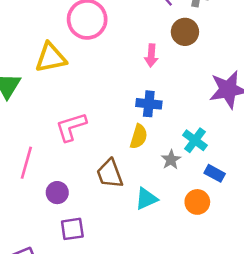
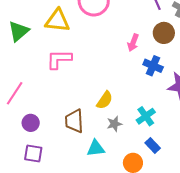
blue cross: (149, 104) -> (153, 66), moved
pink L-shape: (71, 127) -> (59, 59), moved
gray star: (171, 160) -> (114, 124), moved

